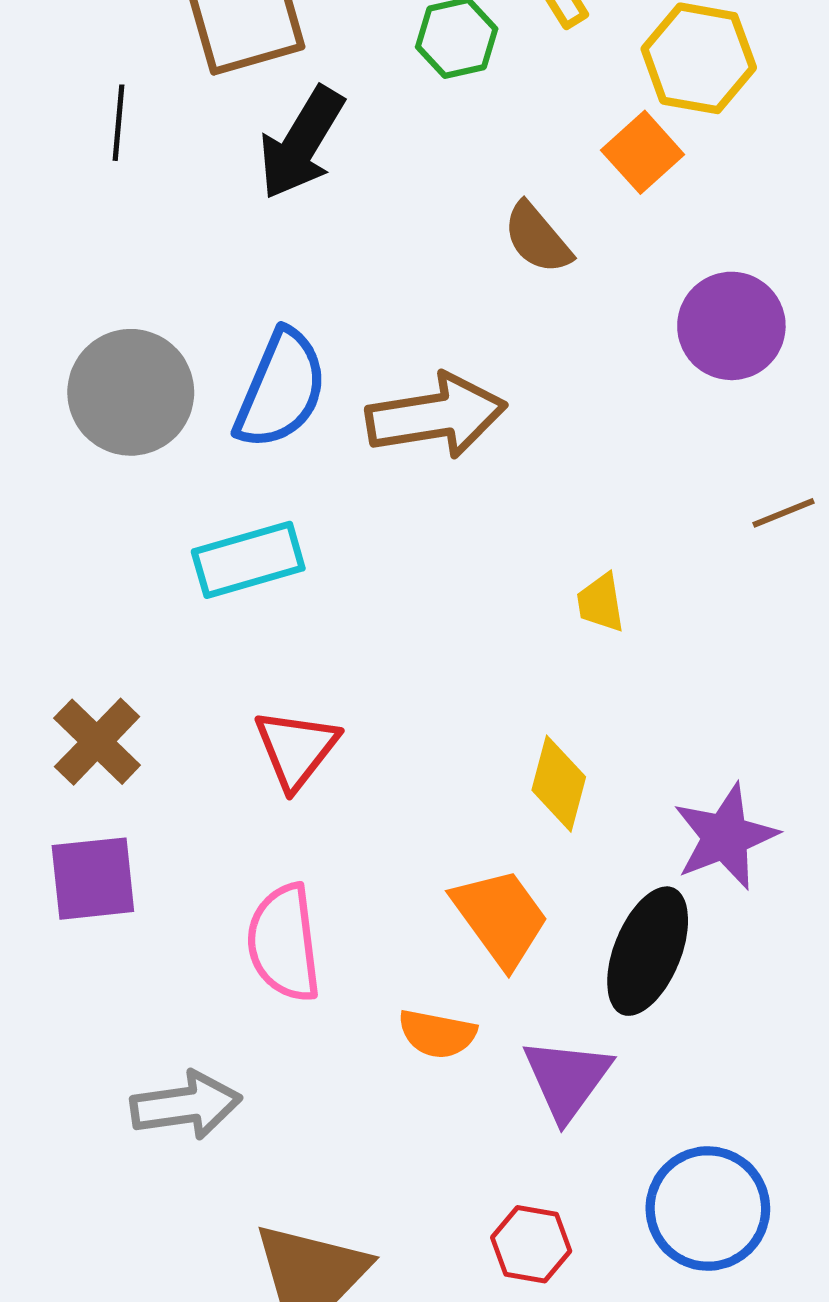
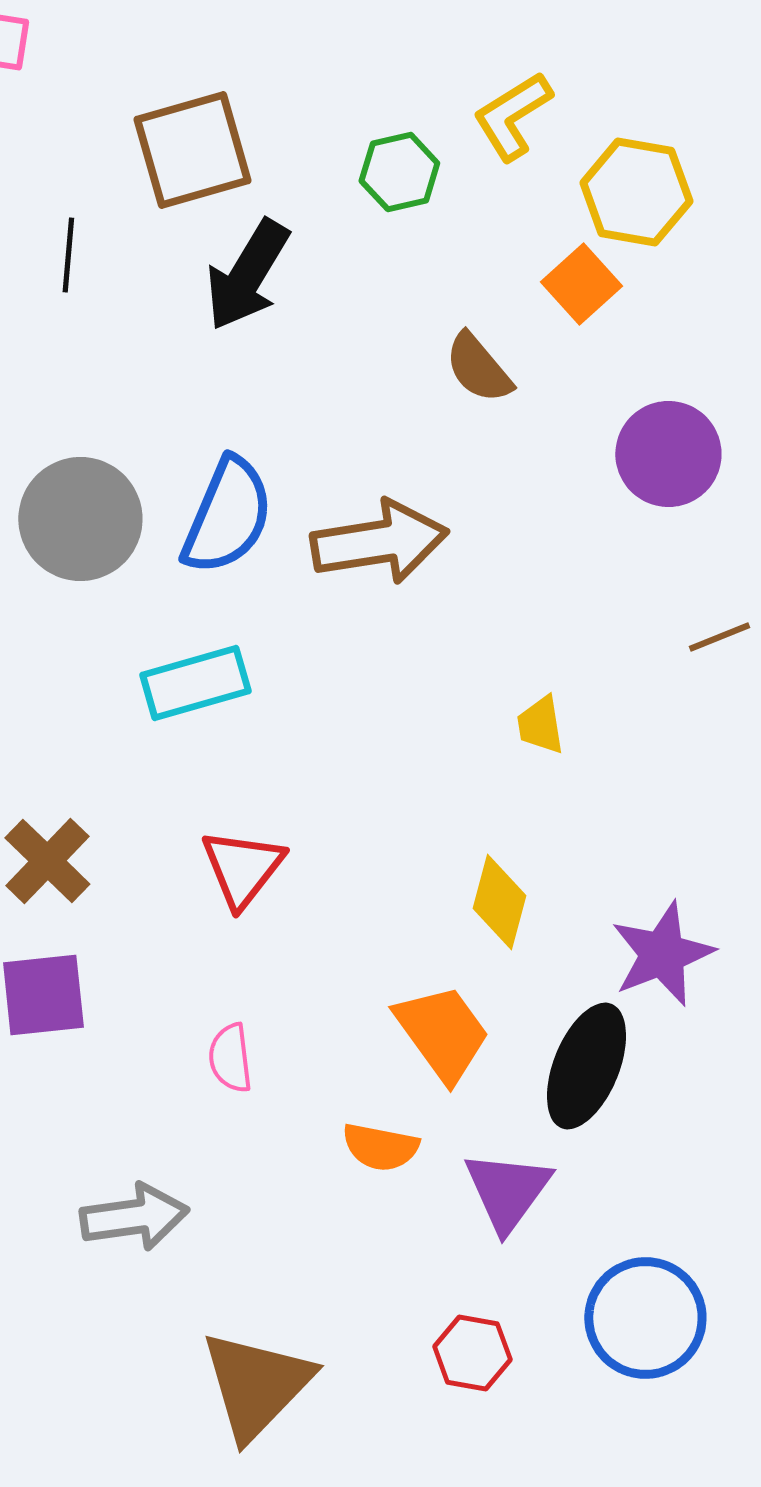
pink semicircle: (284, 943) -> (230, 1058), size x0.6

